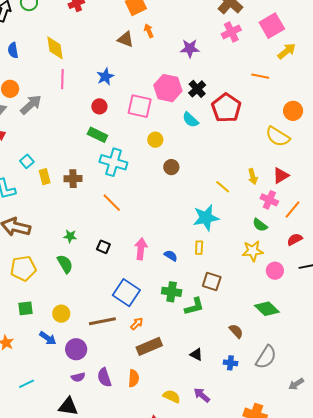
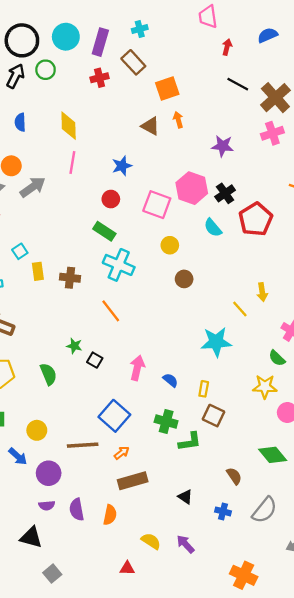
yellow arrow: (253, 176) -> (262, 292), moved
green star: (70, 236) -> (74, 346), moved
yellow rectangle: (199, 248) -> (204, 389), moved

